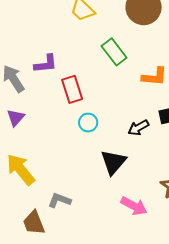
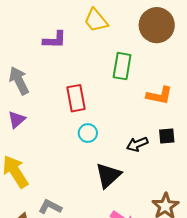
green rectangle: (114, 52) -> (122, 66), turned 40
purple L-shape: (46, 64) -> (55, 40), moved

